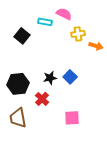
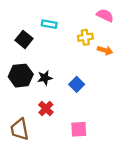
pink semicircle: (64, 14) -> (105, 15), moved
black star: (50, 78) -> (45, 78), moved
black hexagon: (18, 84) -> (21, 76), moved

